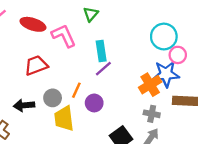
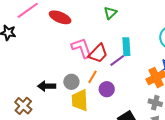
pink L-shape: (64, 36) -> (82, 48), moved
cyan rectangle: (101, 51) -> (126, 47), moved
red trapezoid: (36, 65) -> (98, 53), moved, turned 150

